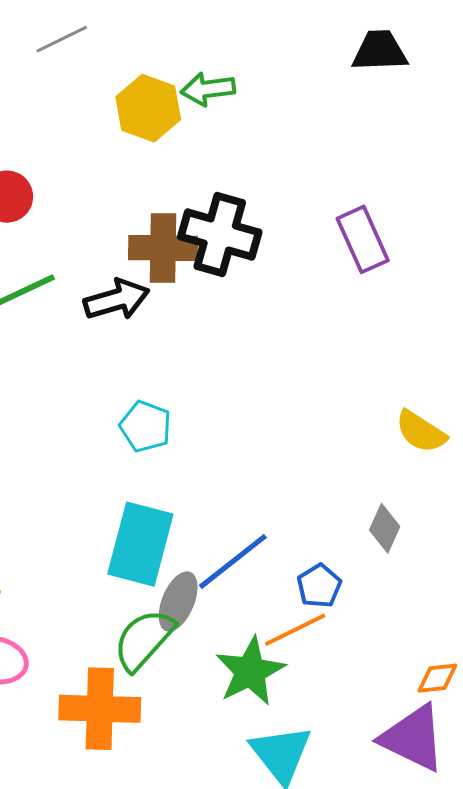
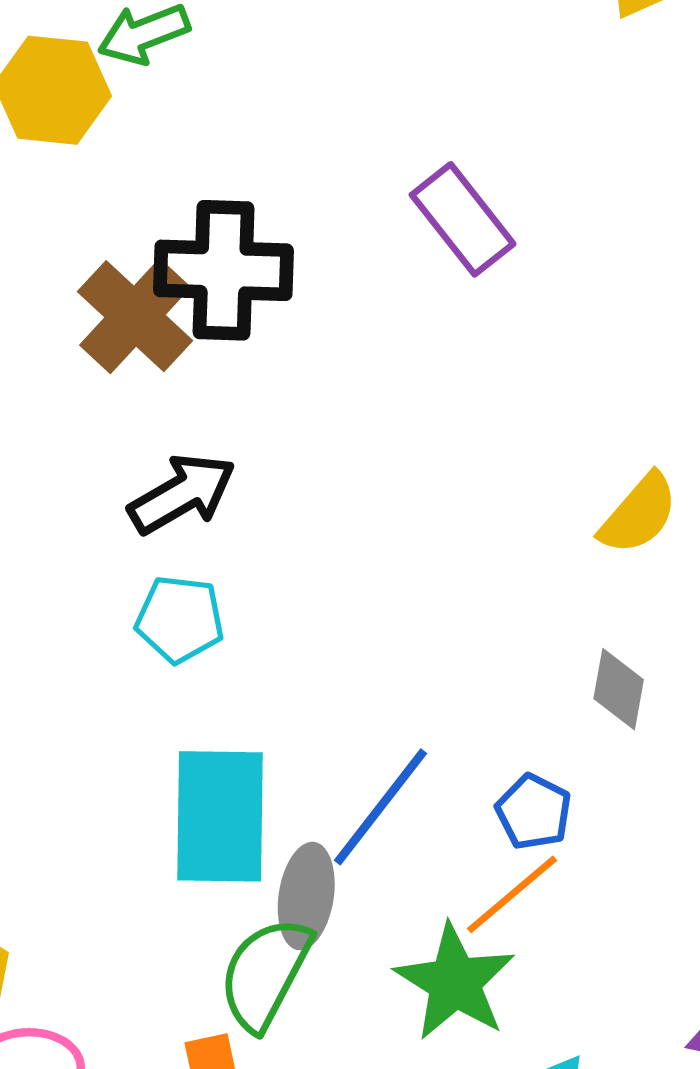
brown cross: (163, 248) -> (135, 316), turned -34
black arrow: (117, 300) -> (182, 494), moved
yellow semicircle: (421, 432) -> (639, 514), turned -68

